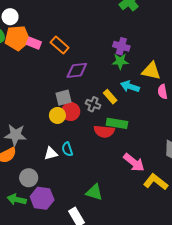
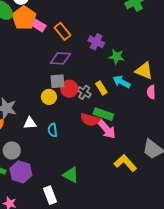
orange pentagon: (17, 38) -> (24, 18), turned 30
purple cross: (121, 46) -> (96, 42), moved
purple diamond: (77, 70) -> (60, 58), moved
red circle: (71, 112) -> (69, 89), moved
white triangle: (51, 153) -> (30, 123), moved
pink arrow: (134, 162) -> (107, 129), moved
yellow L-shape: (156, 182) -> (125, 163), moved

